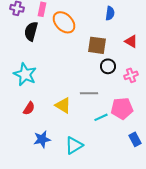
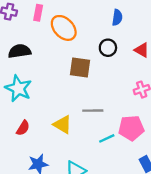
black semicircle: (31, 31) -> (19, 51), moved, turned 66
brown square: (97, 45) -> (80, 67), moved
black circle: (108, 66) -> (108, 48), moved

